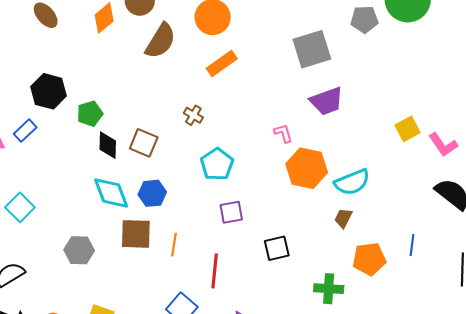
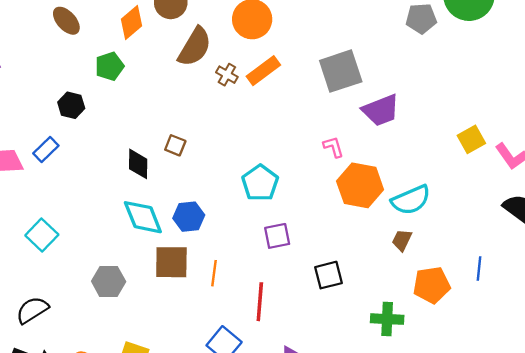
gray square: (312, 49) -> (341, 71), moved
black hexagon: (49, 91) -> (71, 105), size x0.7
green pentagon: (90, 114) -> (109, 66), moved
brown cross: (193, 115) -> (227, 75), moved
brown square: (144, 143) -> (175, 145), moved, size x0.7

